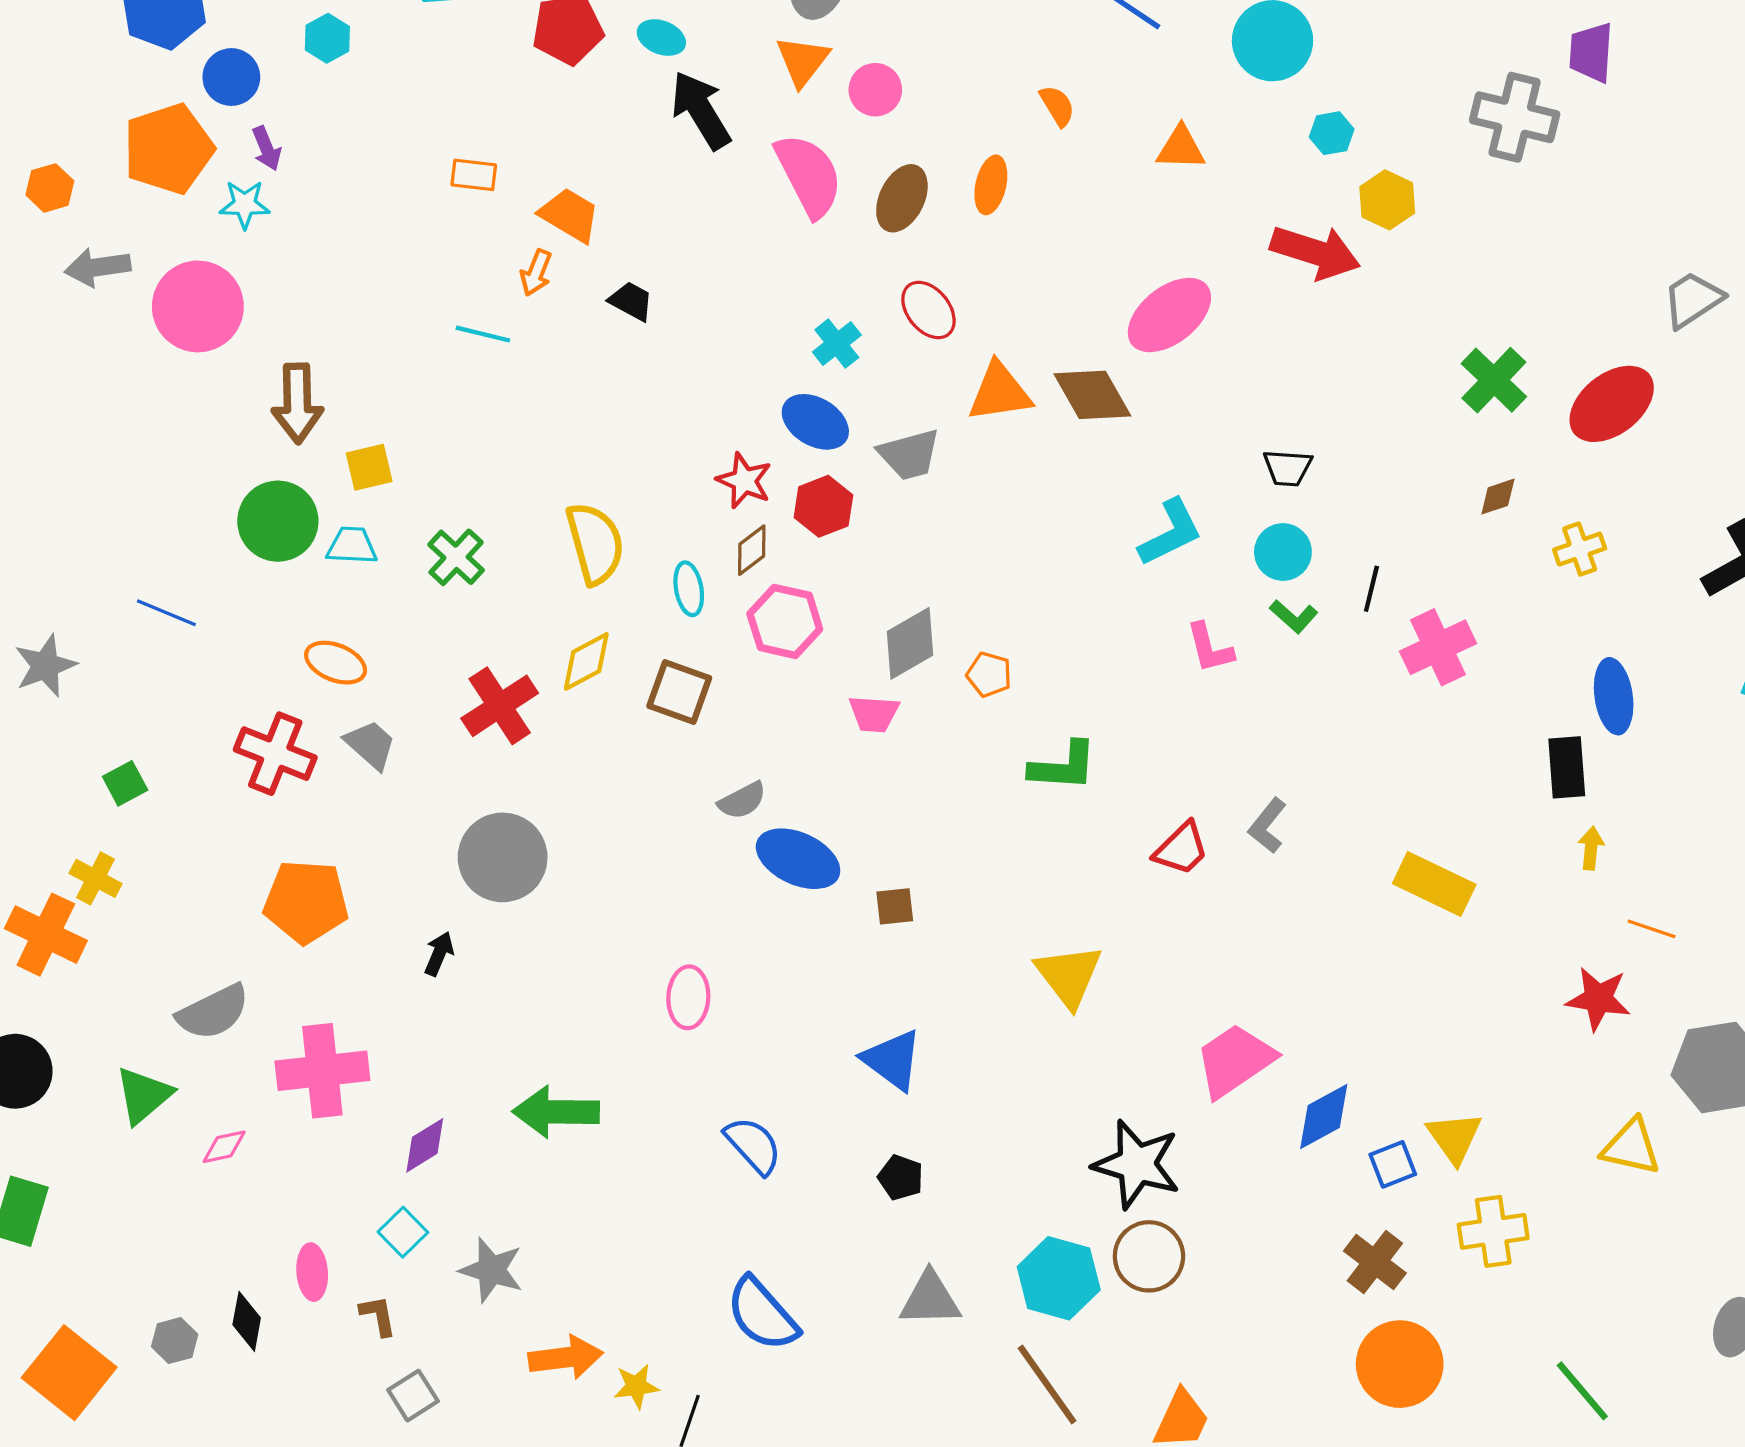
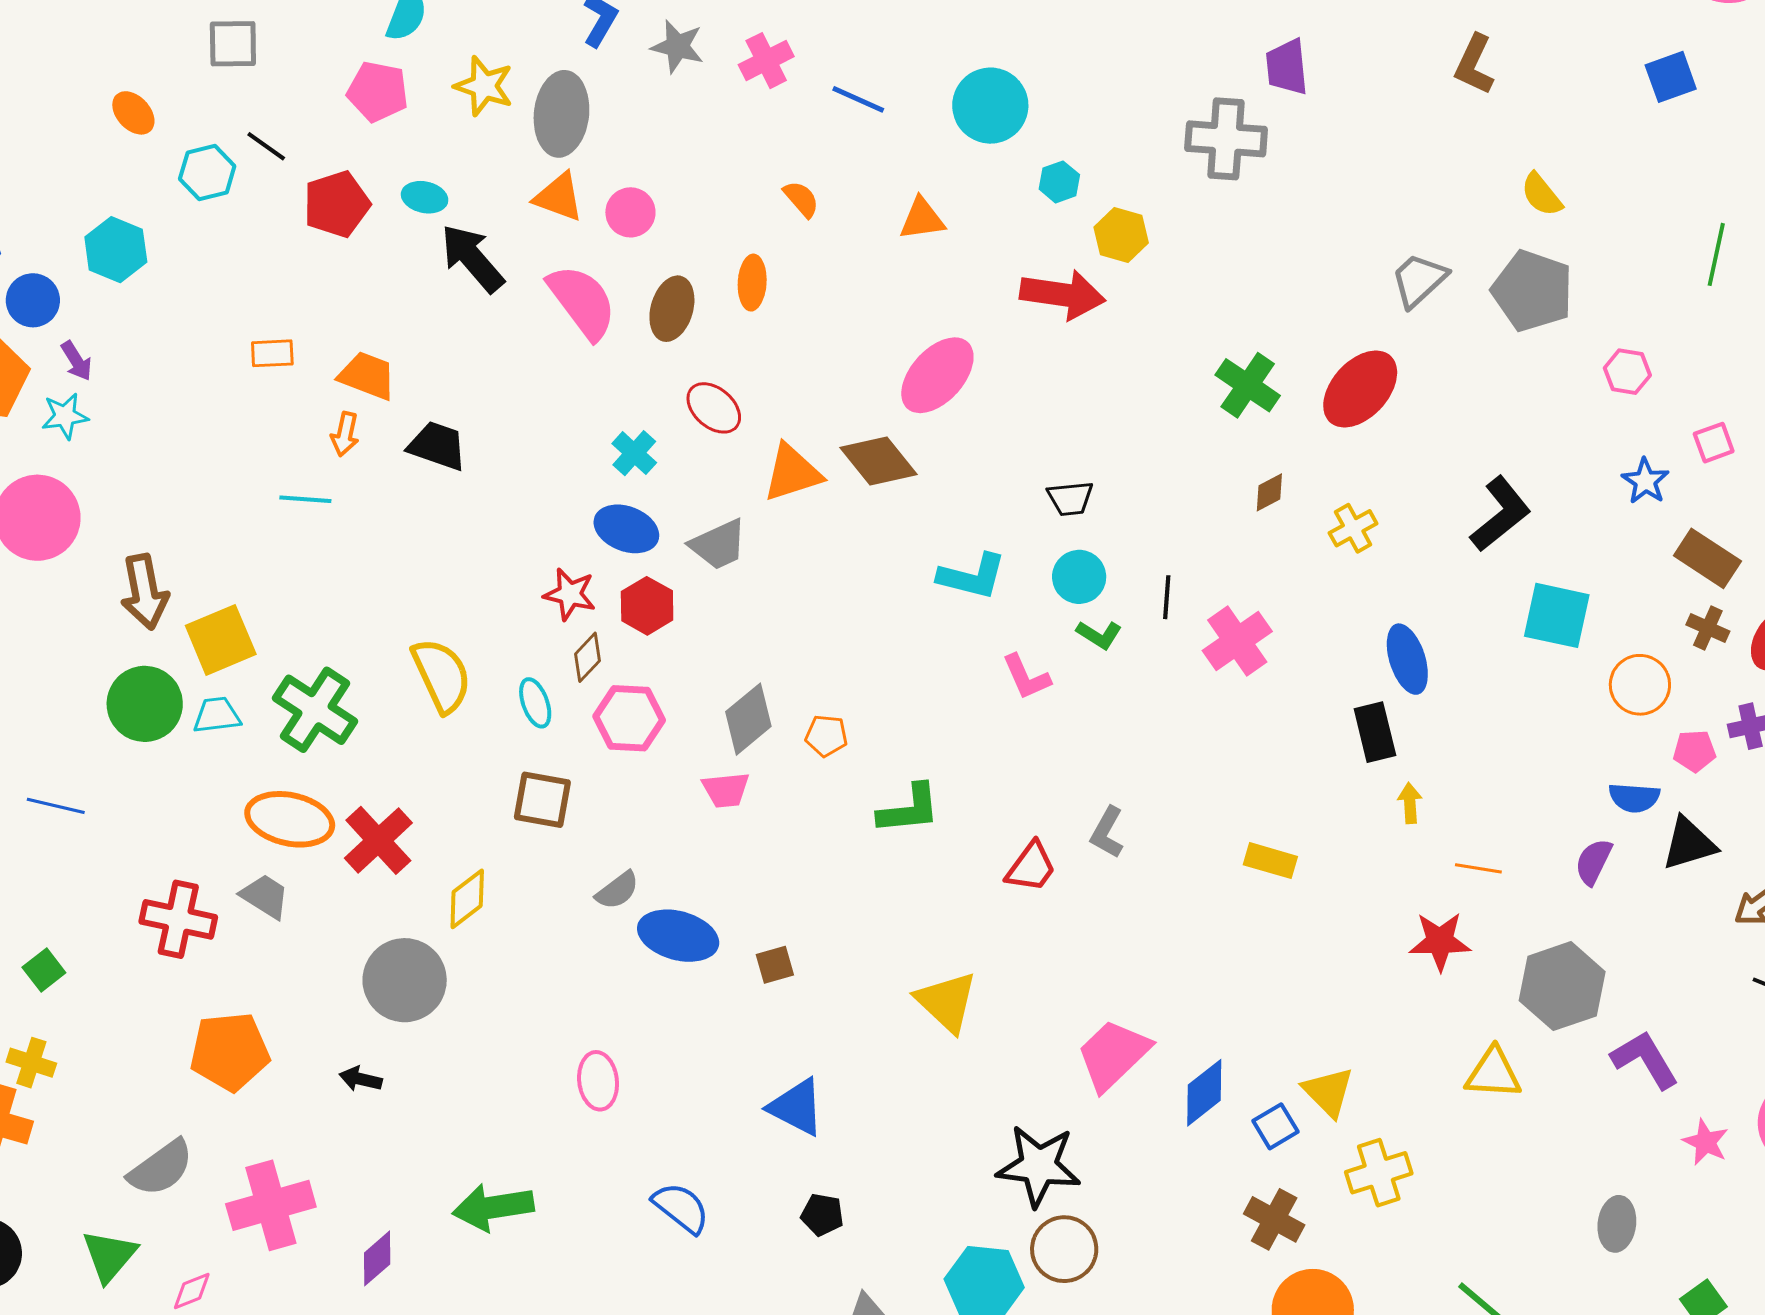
cyan hexagon: (327, 38) -> (116, 250), size x1.4
orange triangle: (803, 61) -> (559, 197), turned -38
black trapezoid: (631, 301) -> (437, 446), size x1.4
yellow square: (369, 467) -> (221, 640), size x1.5
cyan L-shape: (1170, 533) -> (972, 576), turned 50
green cross: (456, 557) -> (315, 710), size x1.5
yellow diamond: (586, 661) -> (467, 899), moved
orange ellipse: (336, 663) -> (290, 819), moved, size x1.5
yellow rectangle: (1434, 884) -> (1270, 861), size x0.7
black arrow: (439, 954) -> (361, 1079), turned -90

